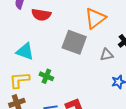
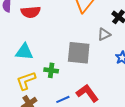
gray square: (74, 42) -> (79, 53), moved

